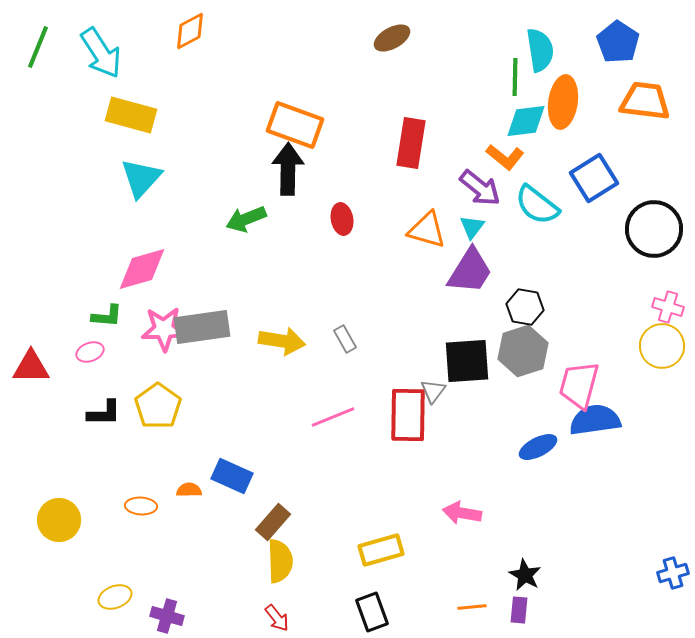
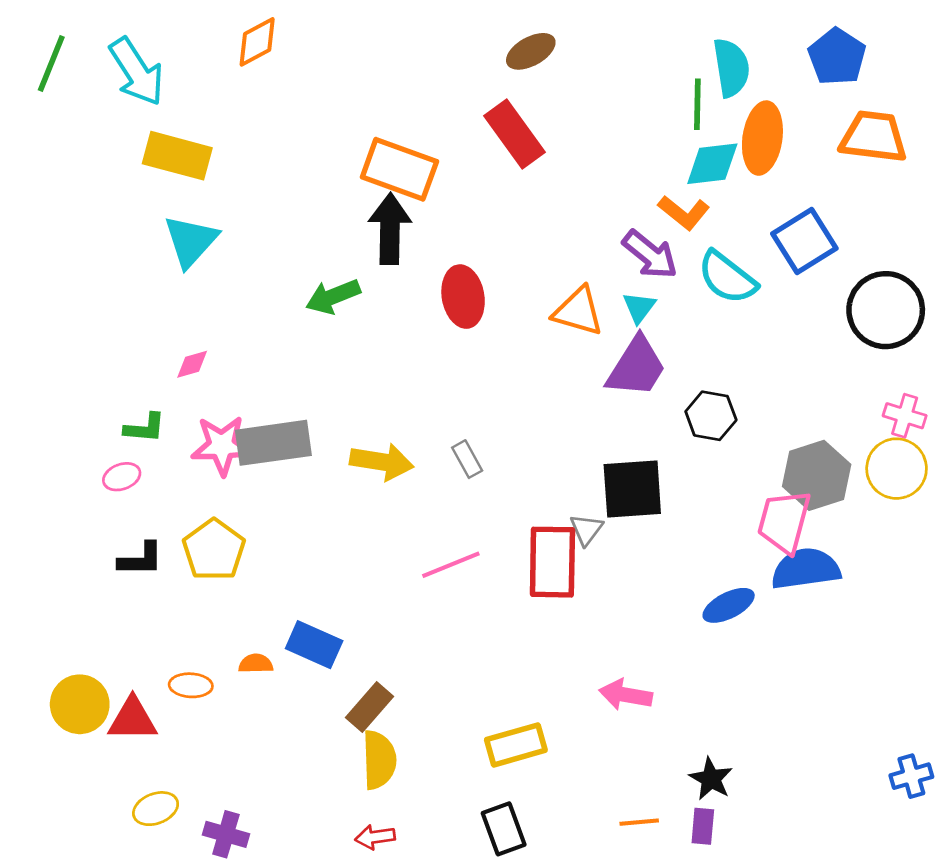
red rectangle: (411, 143) -> (515, 134), moved, turned -45
red ellipse: (342, 219) -> (463, 297), size x1.4
pink diamond: (142, 269) -> (192, 364), size x0.5
gray hexagon: (523, 351) -> (817, 475), moved
red triangle: (31, 367) -> (133, 719), moved
red arrow: (277, 618) -> (375, 837), turned 120

